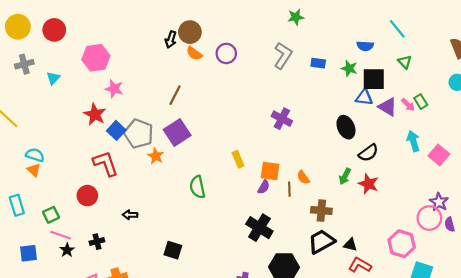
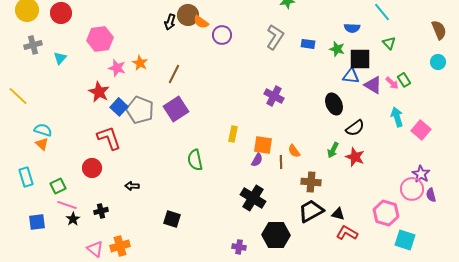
orange semicircle: (194, 53) -> (201, 22), moved
orange star: (156, 156) -> (140, 63), moved
yellow rectangle: (238, 159) -> (233, 134), turned 35

